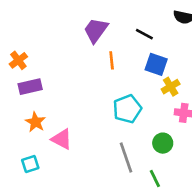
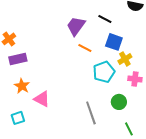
purple trapezoid: (96, 30) -> (76, 26), moved
orange line: (112, 60) -> (85, 48), moved, turned -56
cyan pentagon: (127, 109) -> (104, 72), moved
green line: (155, 178) -> (129, 129), moved

